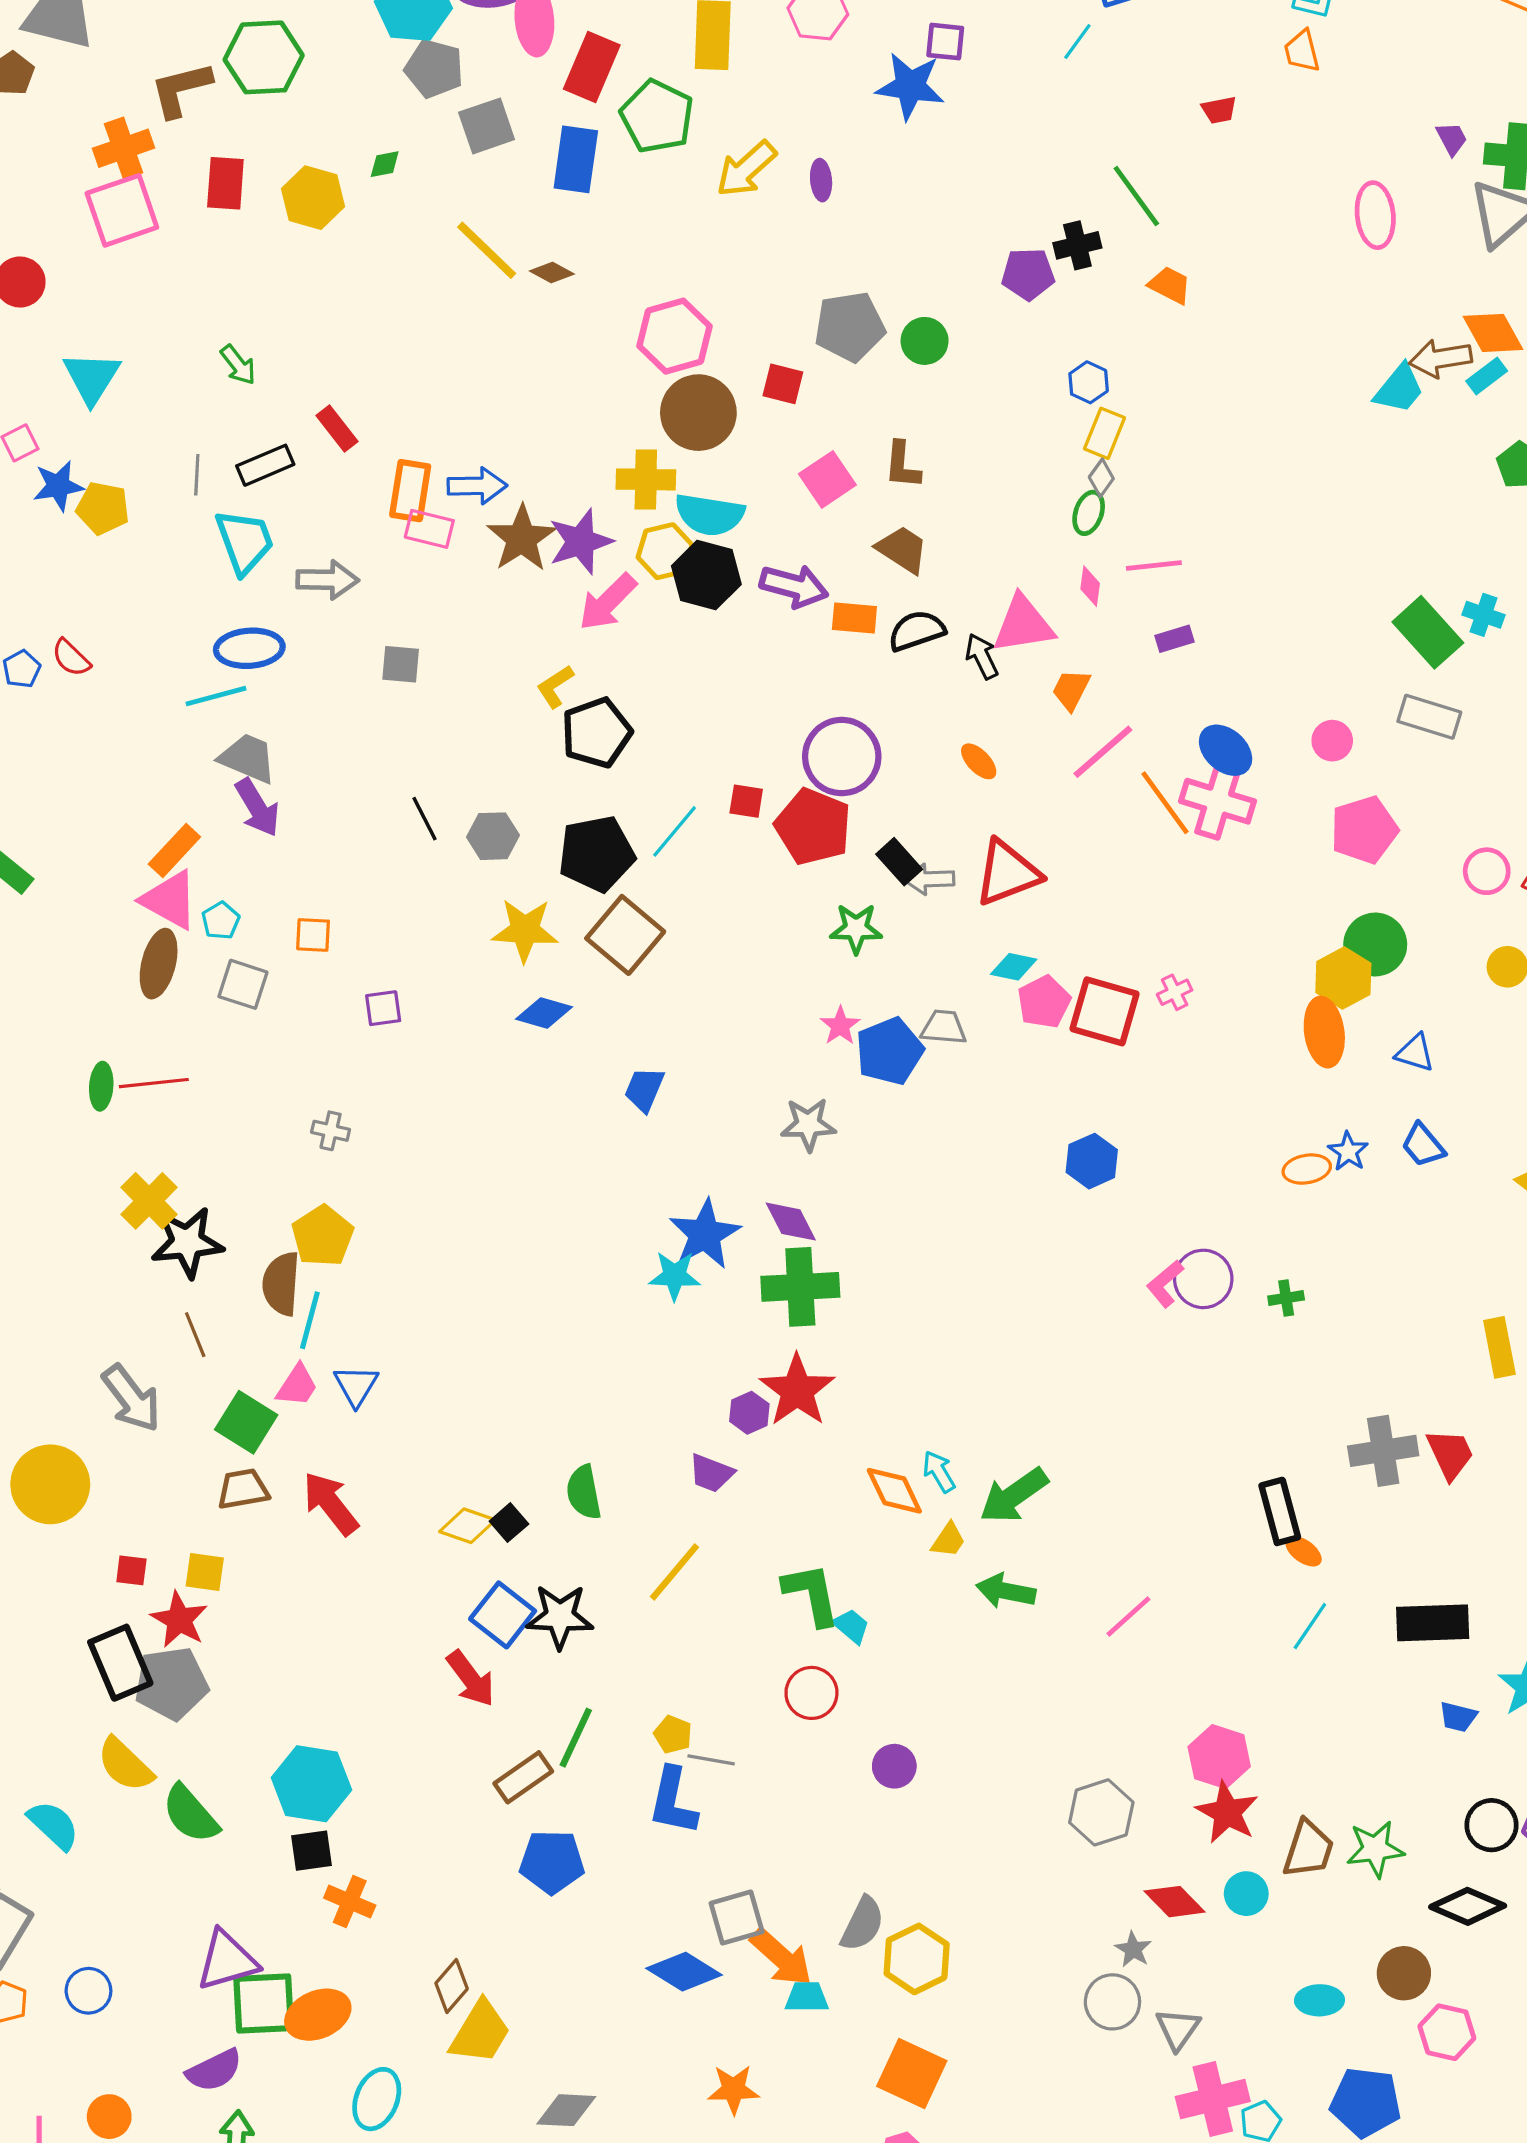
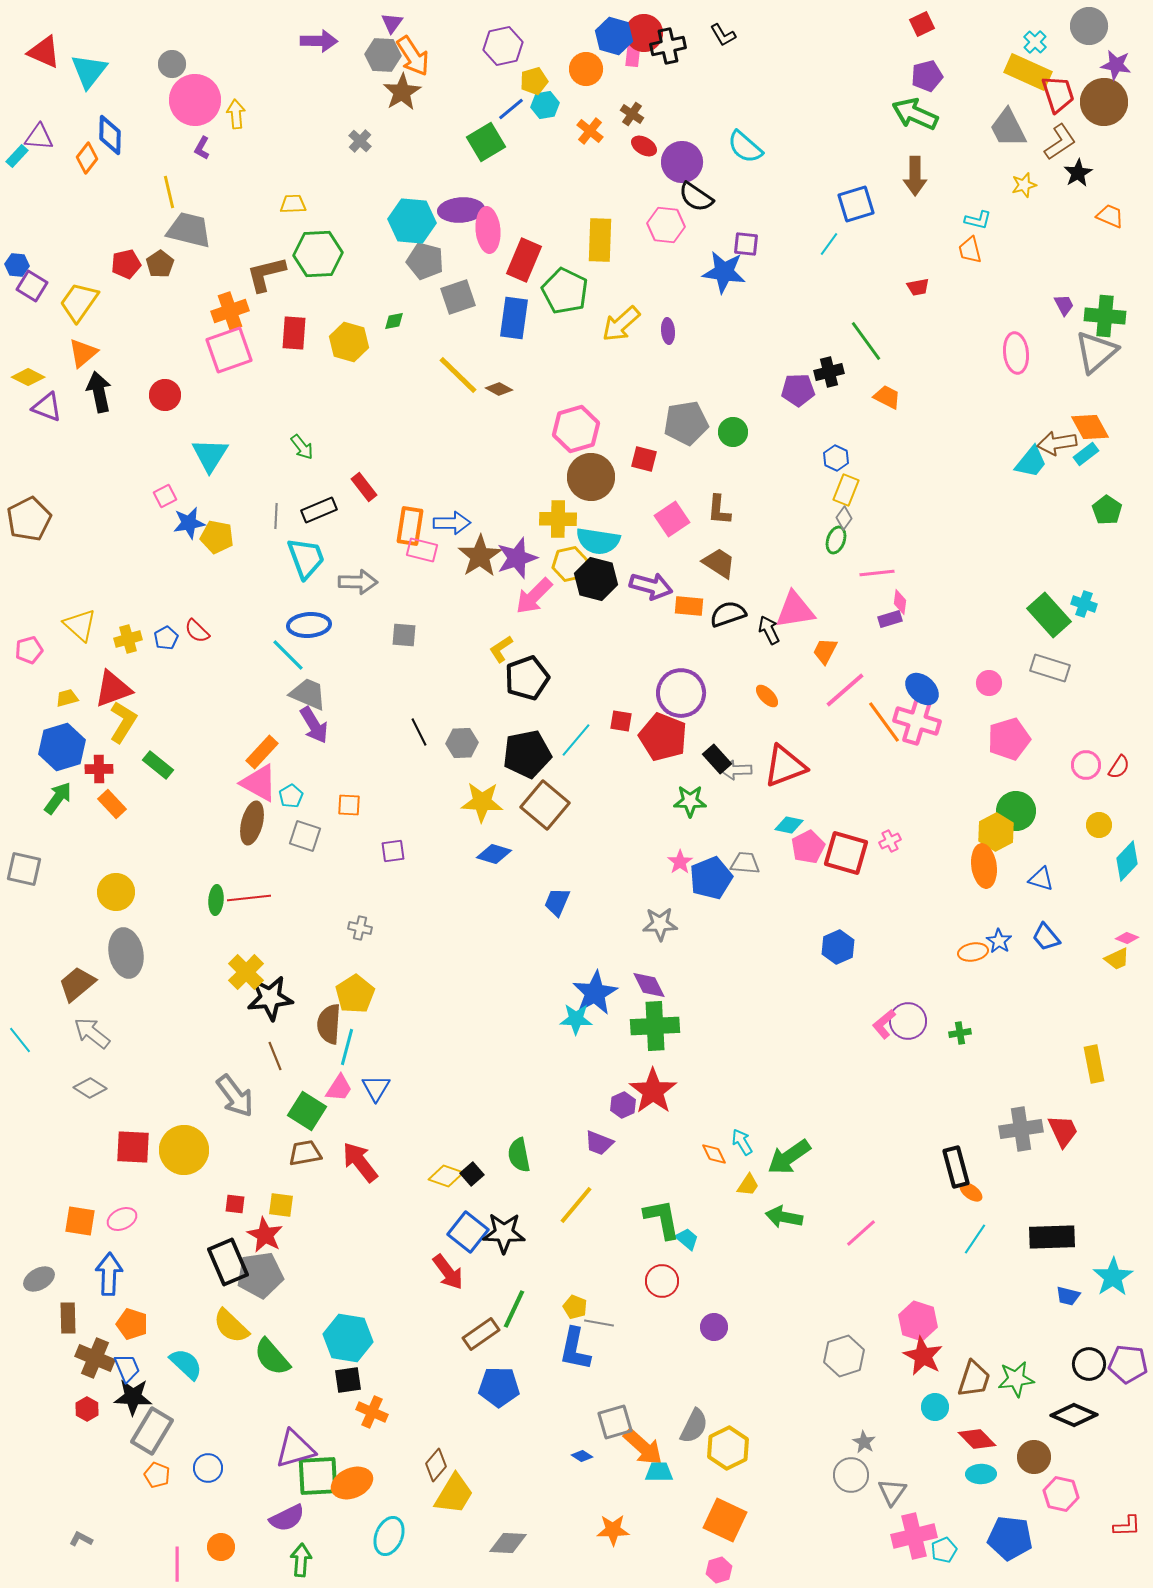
pink diamond: (1090, 586) -> (900, 602), moved
cyan line: (216, 696) -> (288, 655), turned 60
orange diamond: (894, 1491) -> (714, 1154), size x0.7
red diamond: (1175, 1902) -> (977, 1439), moved
blue diamond: (684, 1972) -> (582, 1456), size x0.5

